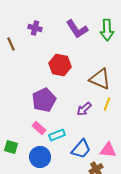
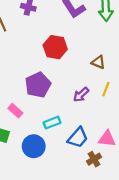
brown triangle: (100, 79) -> (98, 62), size x0.6
pink rectangle: (39, 128) -> (15, 111), moved

